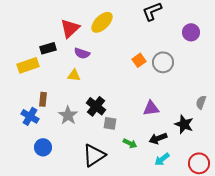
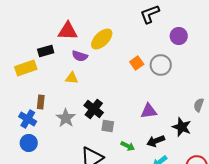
yellow ellipse: (102, 22) -> (102, 39), moved
red triangle: (70, 28) -> (68, 31), turned 45
purple circle: (191, 32) -> (179, 36), moved
blue circle: (43, 147) -> (29, 143), moved

